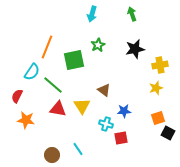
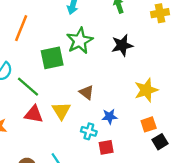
green star: (98, 45) -> (80, 41), size x1.6
orange line: (47, 47) -> (21, 28), moved
yellow cross: (160, 65) -> (160, 13), moved
yellow star: (156, 88) -> (146, 90), size x1.5
black square: (168, 133) -> (160, 142), turned 32

